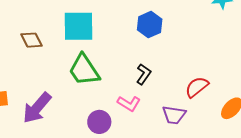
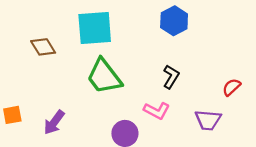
red semicircle: (197, 87) -> (231, 87), size x0.7
purple arrow: (37, 108) -> (54, 122), size x0.7

